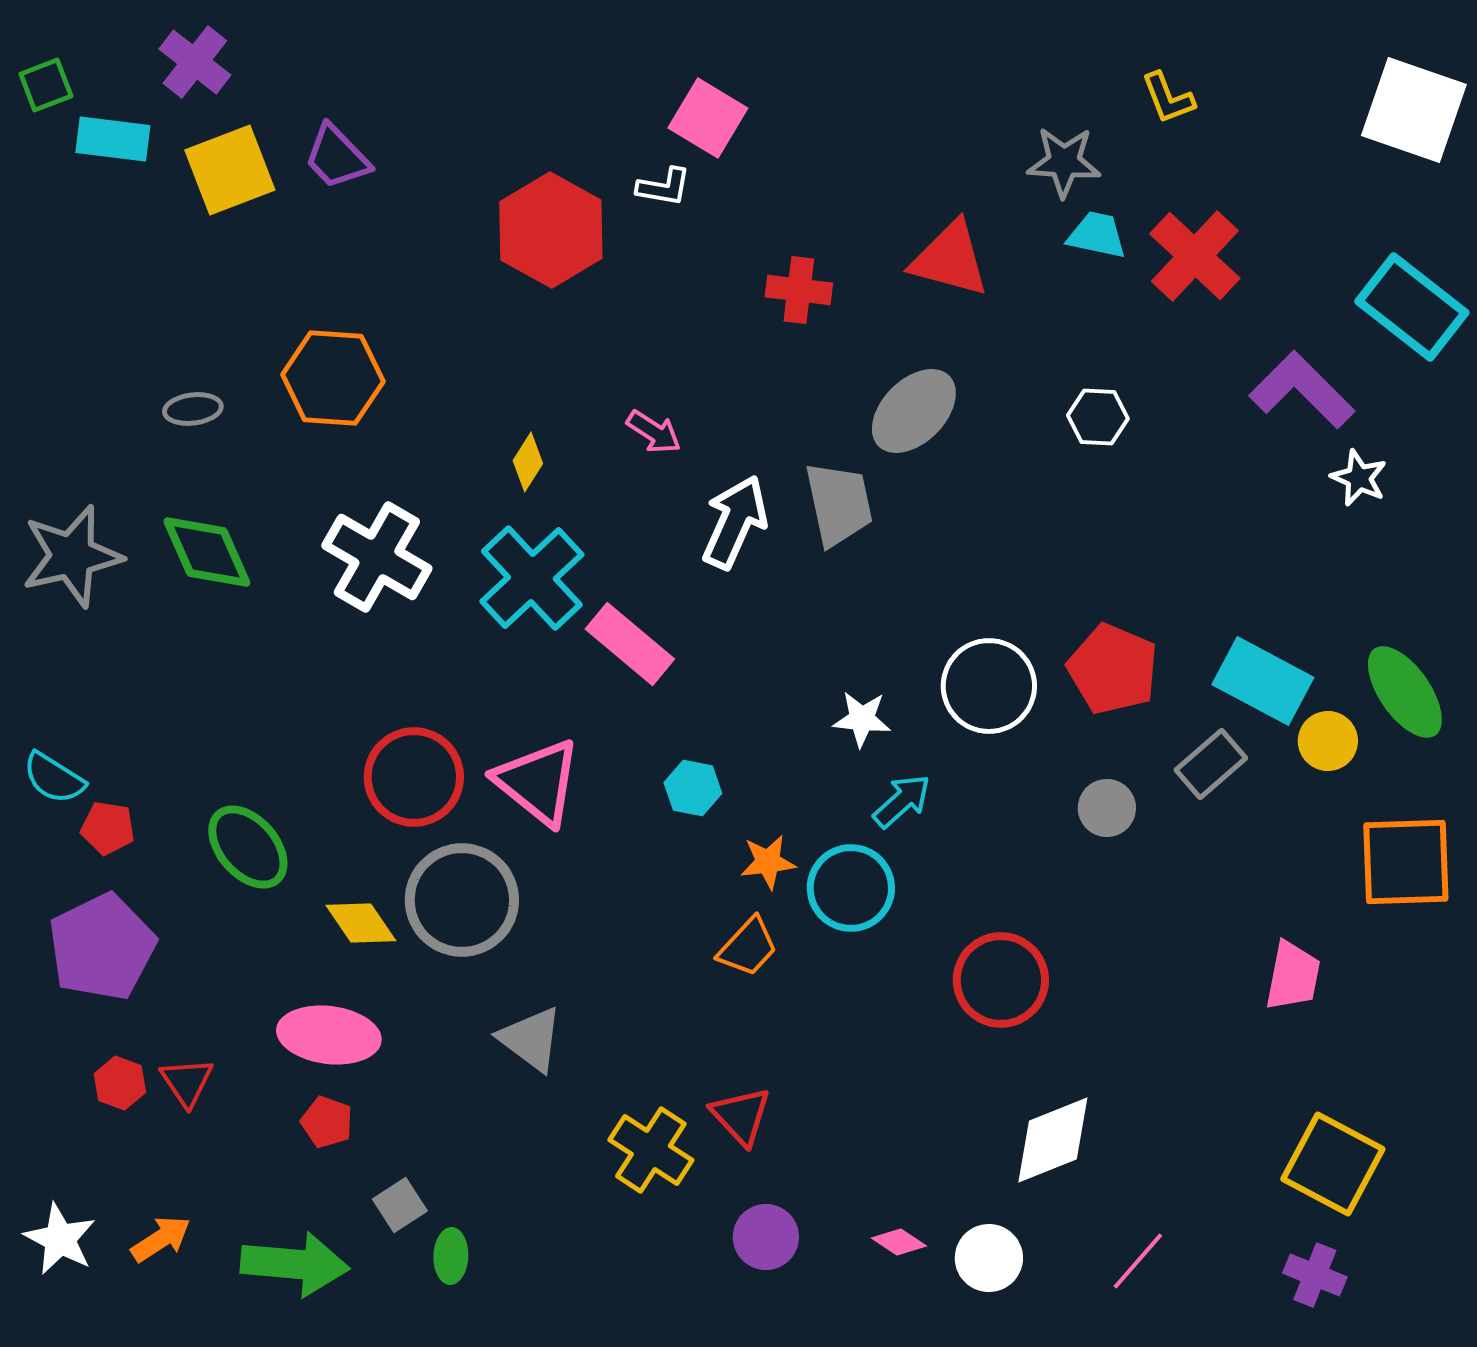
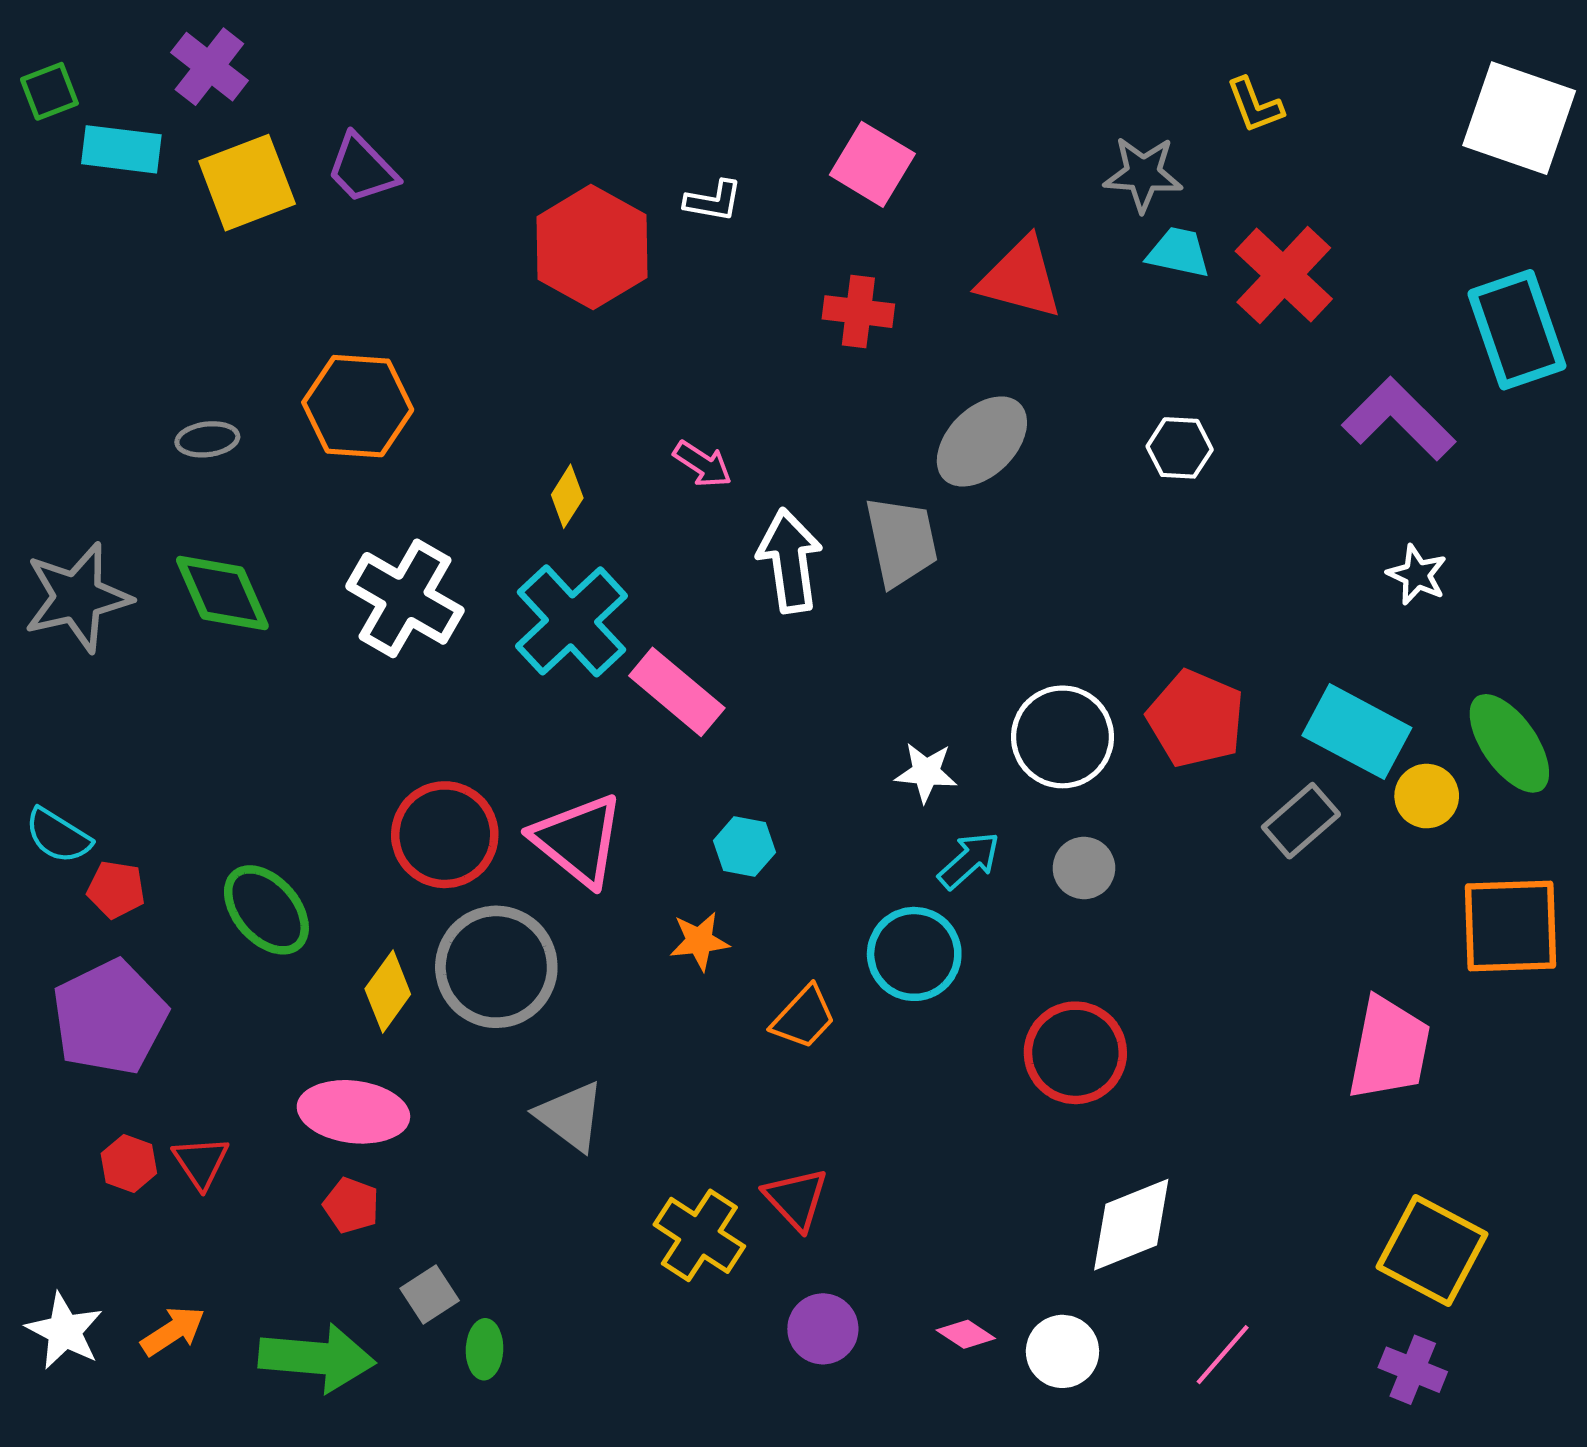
pink square: (708, 118) -> (872, 164), moved
cyan rectangle: (1412, 307) -> (1517, 330), turned 33
white star: (1359, 478) -> (1417, 575), moved
white arrow: (735, 522) -> (790, 561), turned -32
gray circle: (1107, 808) -> (1084, 868), moved
orange star: (768, 862) -> (699, 941), moved
yellow diamond: (361, 923) -> (388, 992), turned 70
pink trapezoid: (1293, 976) -> (1389, 1048), size x1.4

